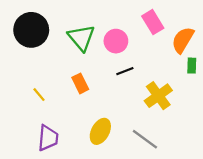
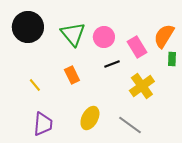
pink rectangle: (153, 22) -> (137, 47), moved

